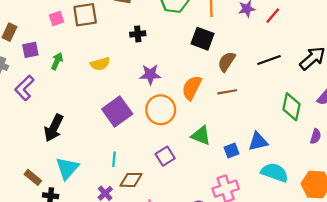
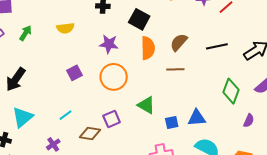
black square: (203, 39) -> (139, 19), moved
green arrow: (57, 61) -> (25, 33), moved
orange semicircle: (192, 88) -> (148, 48), moved, turned 145
purple square: (117, 112) -> (74, 73), size x0.6
cyan line: (114, 159) -> (66, 115), turned 40
brown diamond: (131, 180) -> (90, 134), moved

